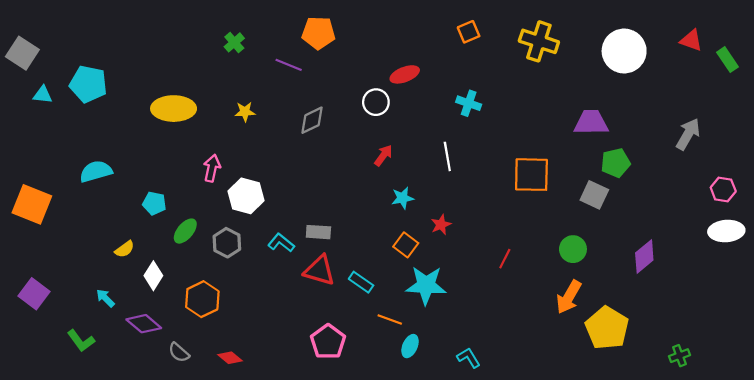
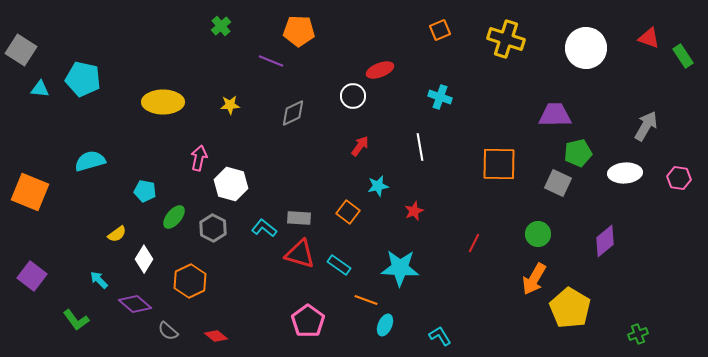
green cross: (234, 42) -> (221, 26), moved
white ellipse: (726, 231) -> (625, 173), moved
orange square: (406, 245) -> (348, 212), moved

